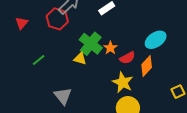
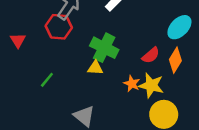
orange star: (110, 48) -> (132, 84), moved

